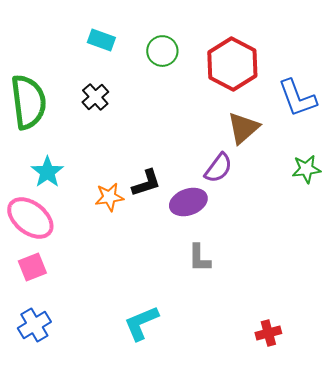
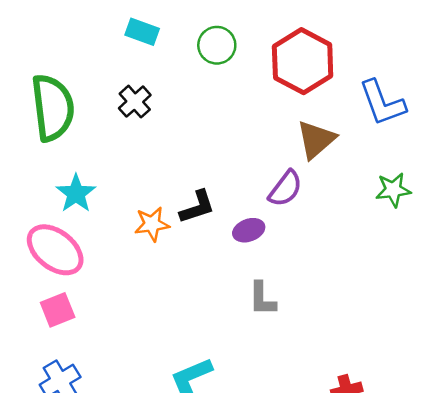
purple ellipse: (188, 202) -> (249, 230), size x0.7

